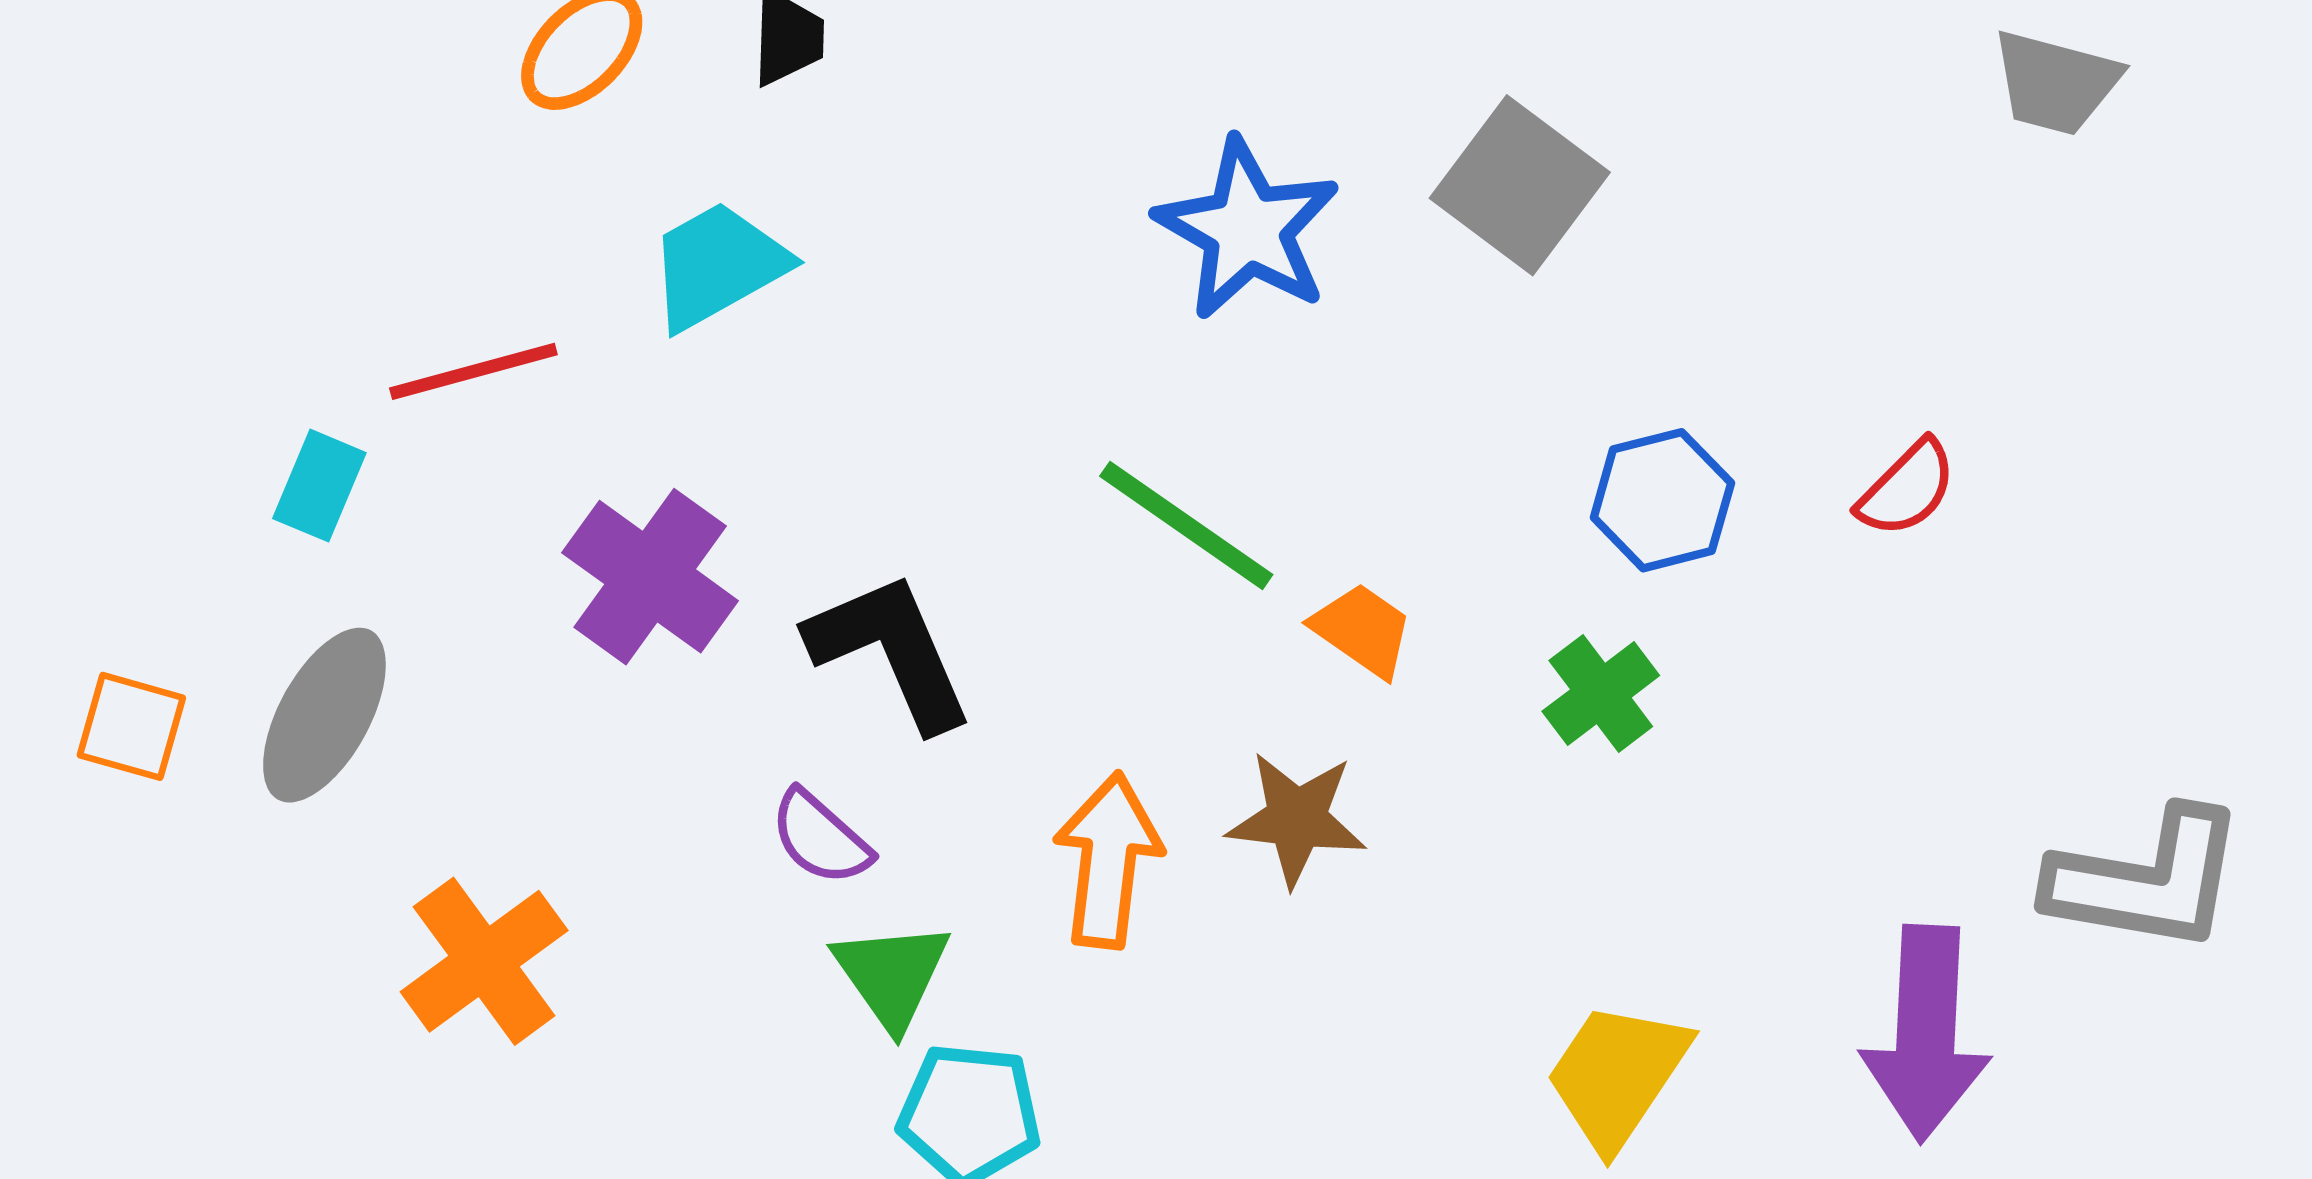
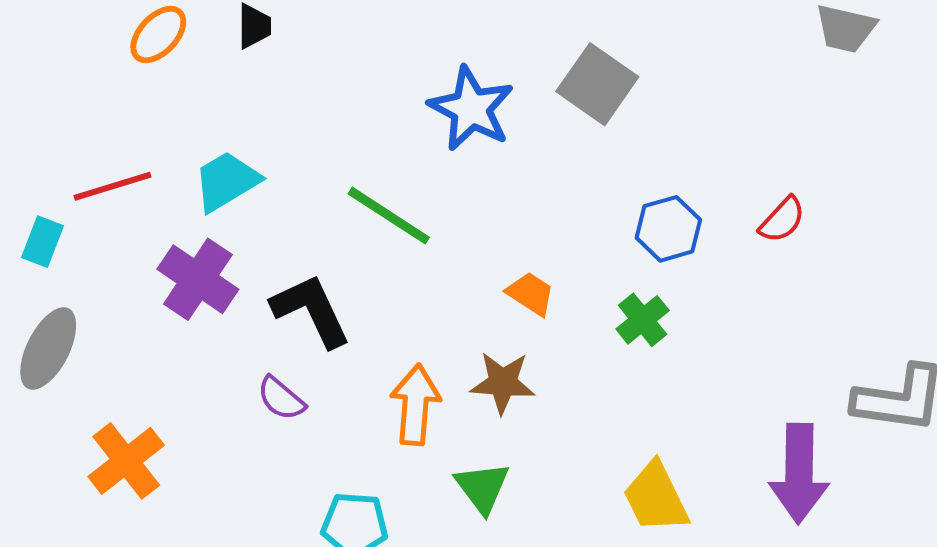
cyan trapezoid: (718, 265) -> (226, 181), moved
green line: (1186, 525) -> (389, 216), moved
green triangle: (892, 975) -> (482, 487), moved
yellow trapezoid: (1617, 1075) -> (656, 497), turned -58

